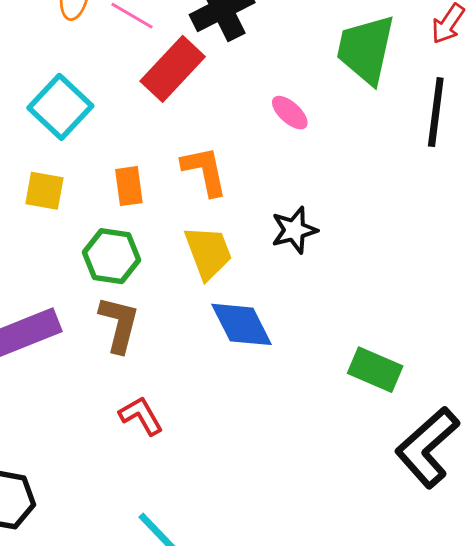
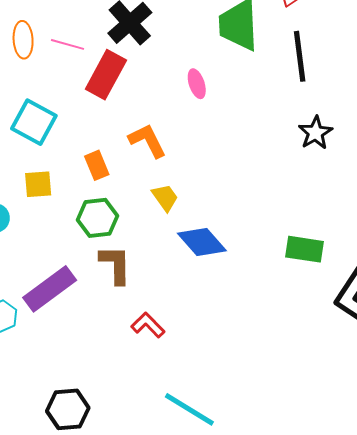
pink ellipse: (290, 113) -> (197, 84), turned 44
black star: (294, 230) -> (315, 133), moved
yellow trapezoid: (208, 252) -> (165, 197), size x0.7

